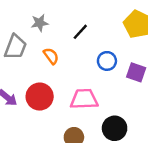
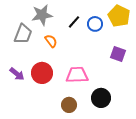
gray star: (40, 23) -> (42, 15), size x1.5
blue circle: (107, 61) -> (95, 24), moved

